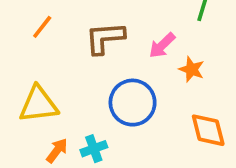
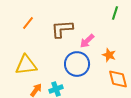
pink arrow: (162, 45) -> (87, 41), moved
orange star: (192, 69) -> (109, 55), moved

